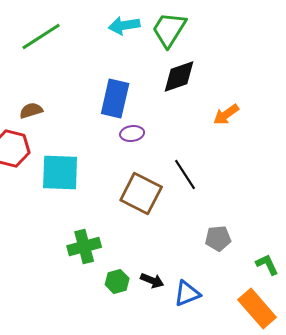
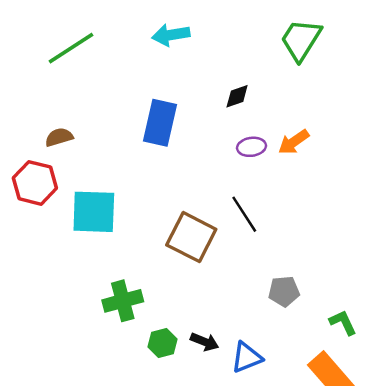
green trapezoid: (169, 30) -> (301, 40), moved
black diamond: (179, 76) -> (237, 96), size x0.6
purple ellipse: (132, 134) -> (252, 147), moved

